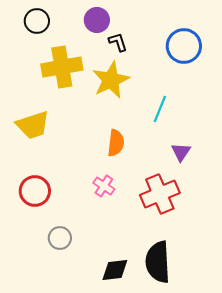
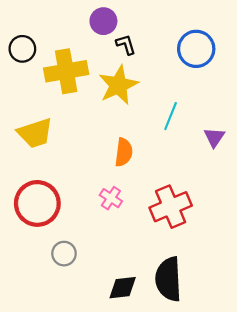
black circle: (37, 21) -> (22, 49), moved
purple triangle: (181, 152) -> (214, 137), moved
red circle: (35, 191) -> (37, 203), size x1.4

